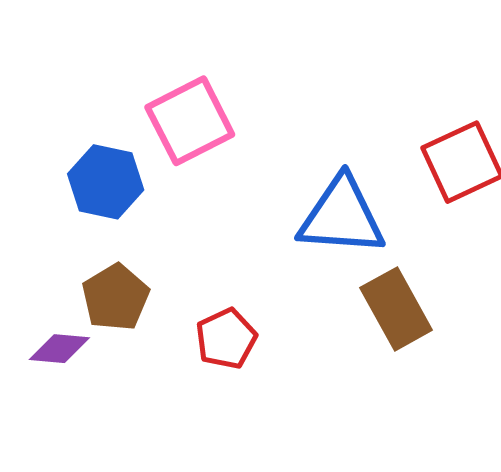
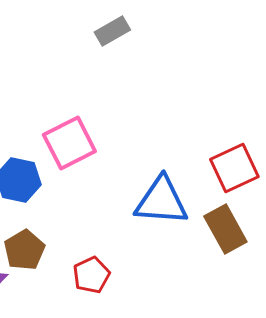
brown rectangle: (396, 309) -> (225, 229), moved

